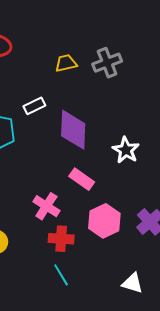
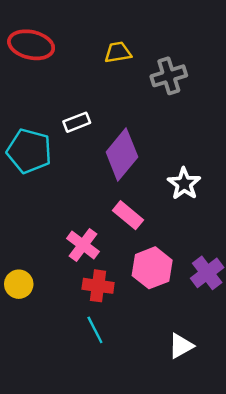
yellow trapezoid: (66, 63) -> (118, 52), moved
purple diamond: (73, 130) -> (122, 155), turned 33
white triangle: (132, 283) -> (181, 346), turned -50

